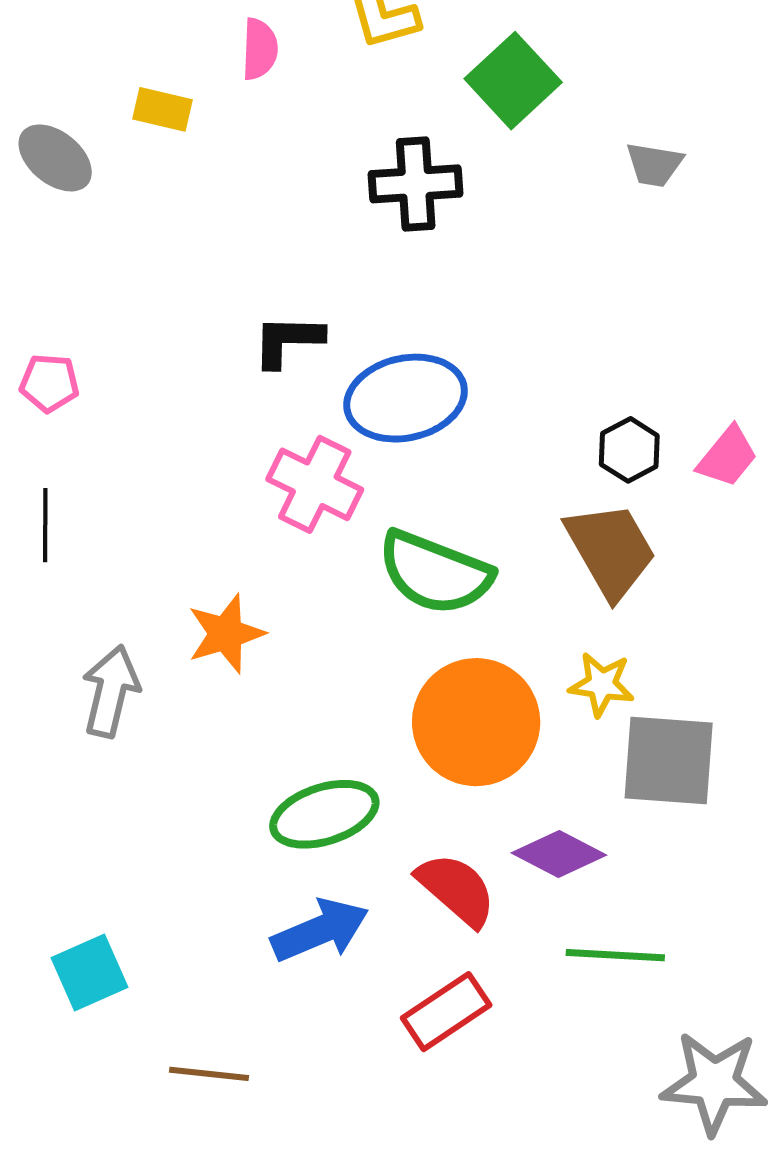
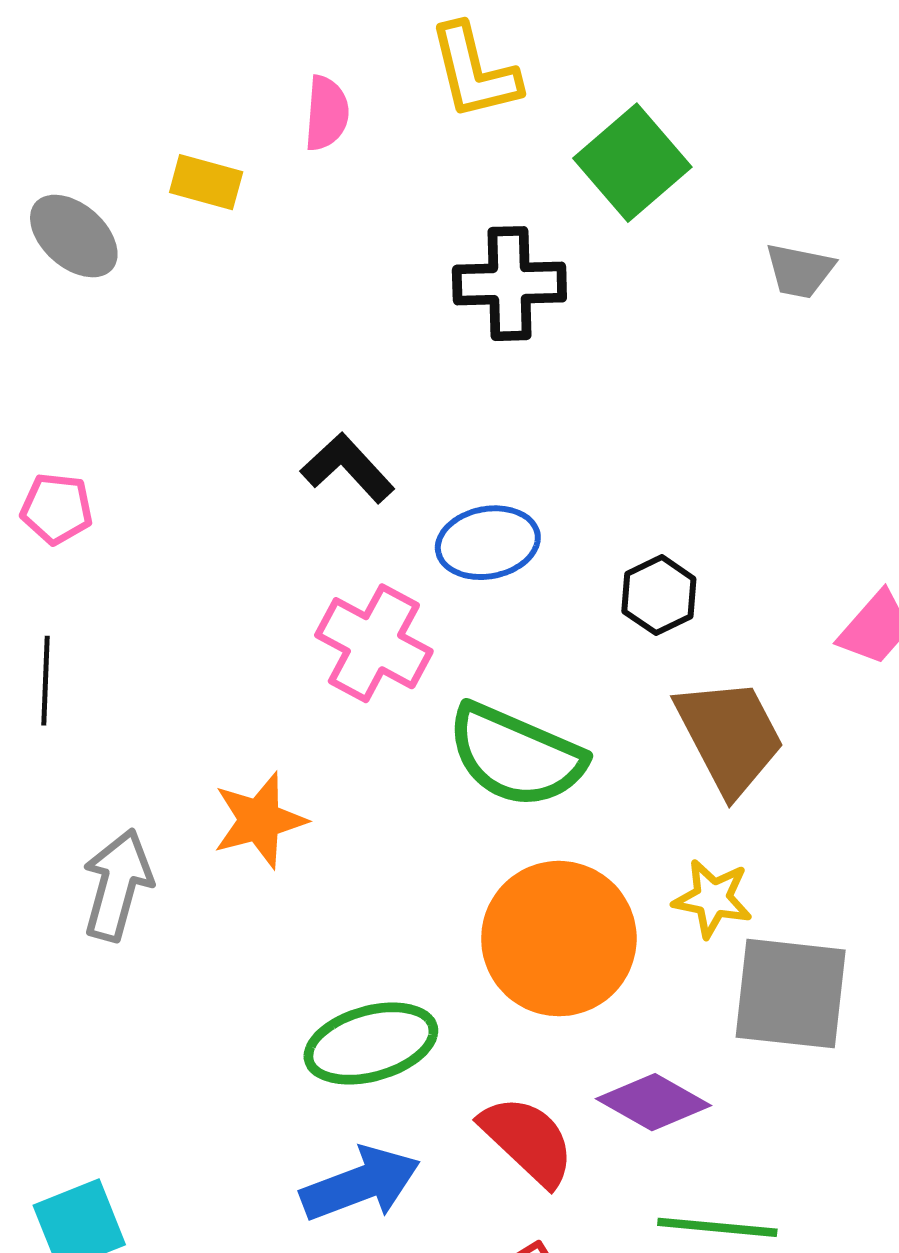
black L-shape: (288, 341) -> (348, 468), turned 44
blue ellipse: (406, 398) -> (488, 543), size x0.7
black hexagon: (629, 450) -> (659, 595), moved

